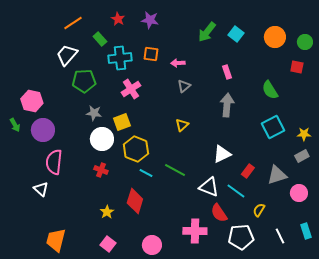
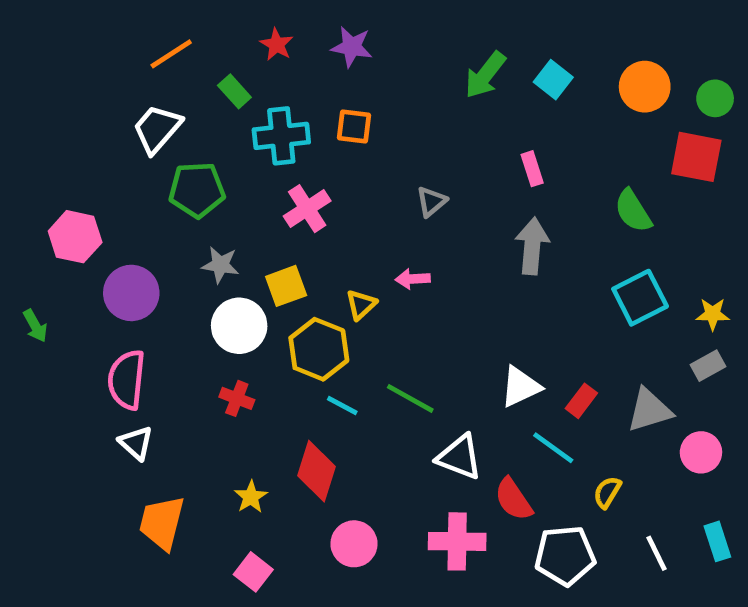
pink arrow: (178, 63) -> (413, 279), moved
red square: (297, 67) -> (696, 157), size x1.6
green arrow: (15, 125) -> (35, 326), moved
yellow triangle: (182, 125) -> (361, 305), moved
purple circle: (43, 130) -> (131, 293), moved
white triangle: (222, 154) -> (520, 387), moved
white triangle: (209, 187) -> (460, 457), moved
white triangle: (41, 189) -> (136, 443), moved
orange trapezoid: (56, 240) -> (162, 523), moved
pink circle: (152, 245) -> (354, 544), moved

